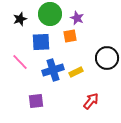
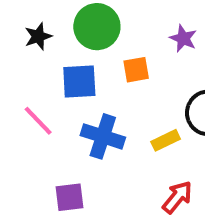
purple star: (77, 18) -> (183, 38), moved
blue cross: (53, 70) -> (103, 136), turned 35
yellow rectangle: (76, 72) -> (166, 140), moved

